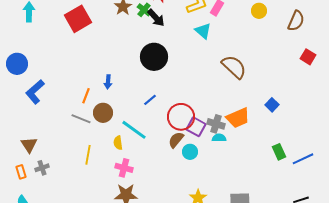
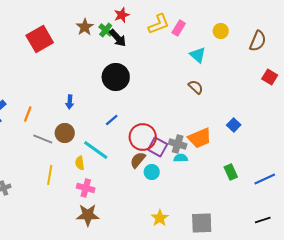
cyan triangle: (203, 31) -> (198, 55), moved
brown semicircle: (234, 67) -> (196, 87), size x0.6
orange line: (86, 96) -> (28, 114), moved
green rectangle: (279, 152) -> (231, 172), moved

